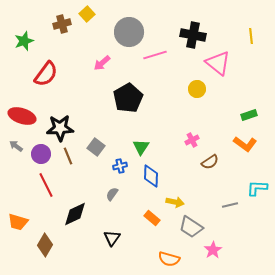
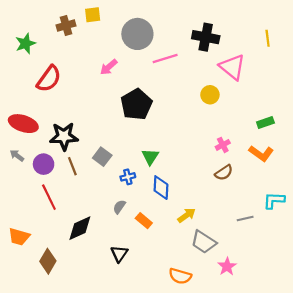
yellow square: (87, 14) -> (93, 15), turned 35
pink cross: (192, 140) -> (223, 145), moved
yellow arrow: (175, 202) -> (187, 215), turned -48
orange rectangle: (152, 218) -> (144, 221), moved

